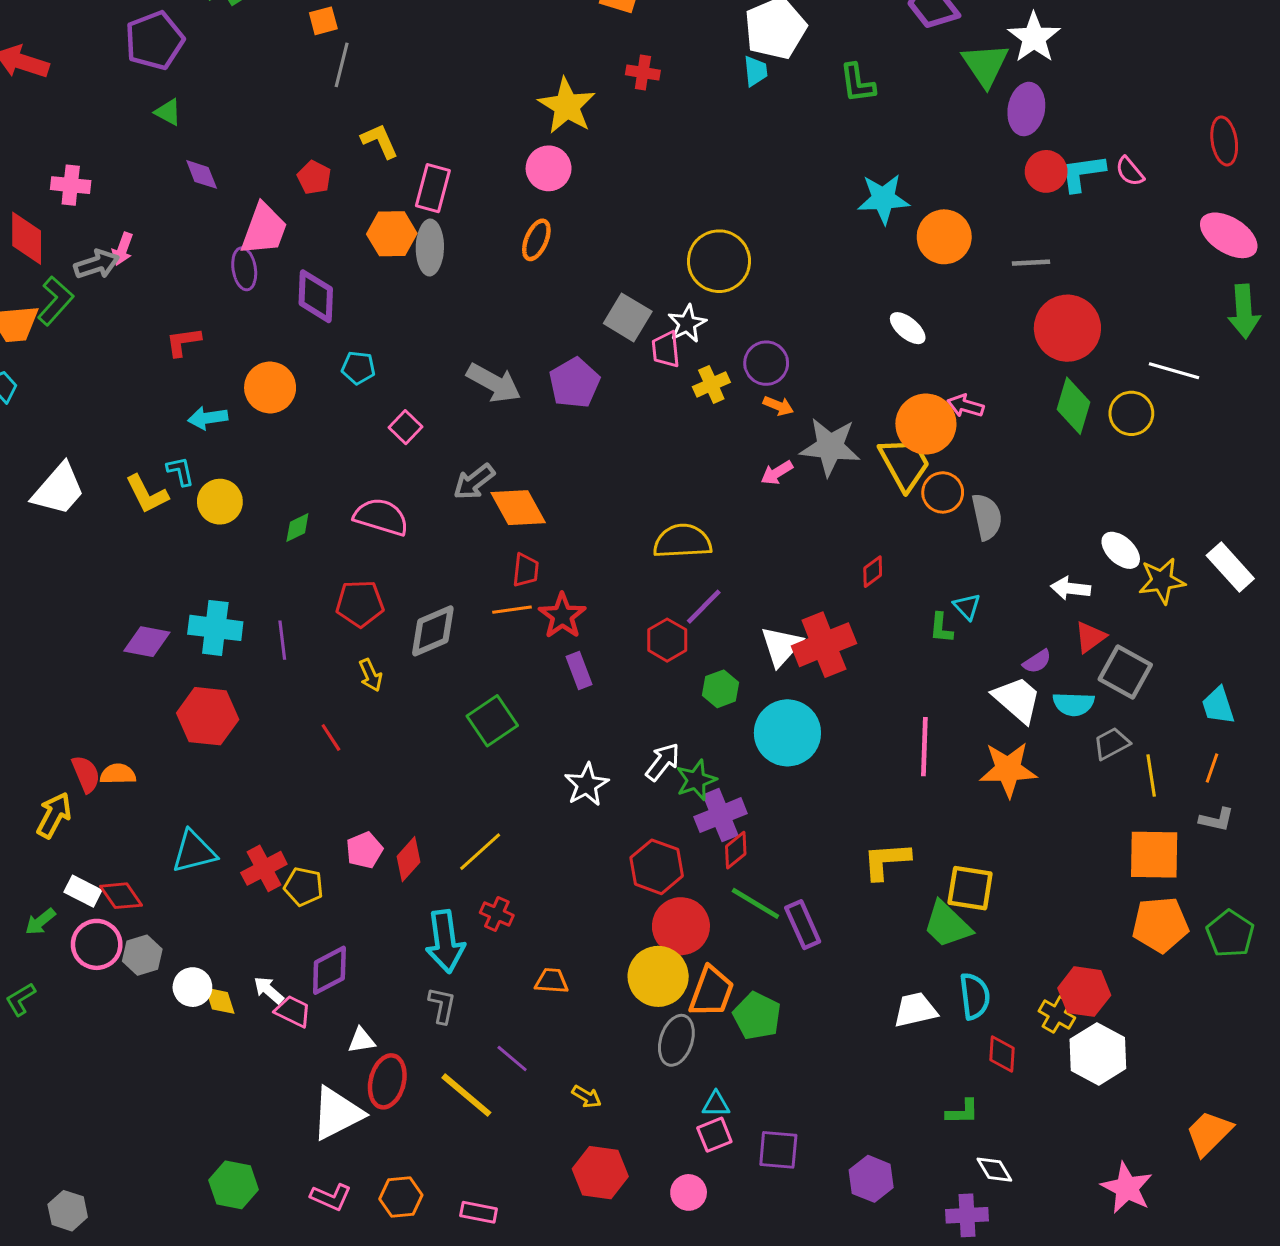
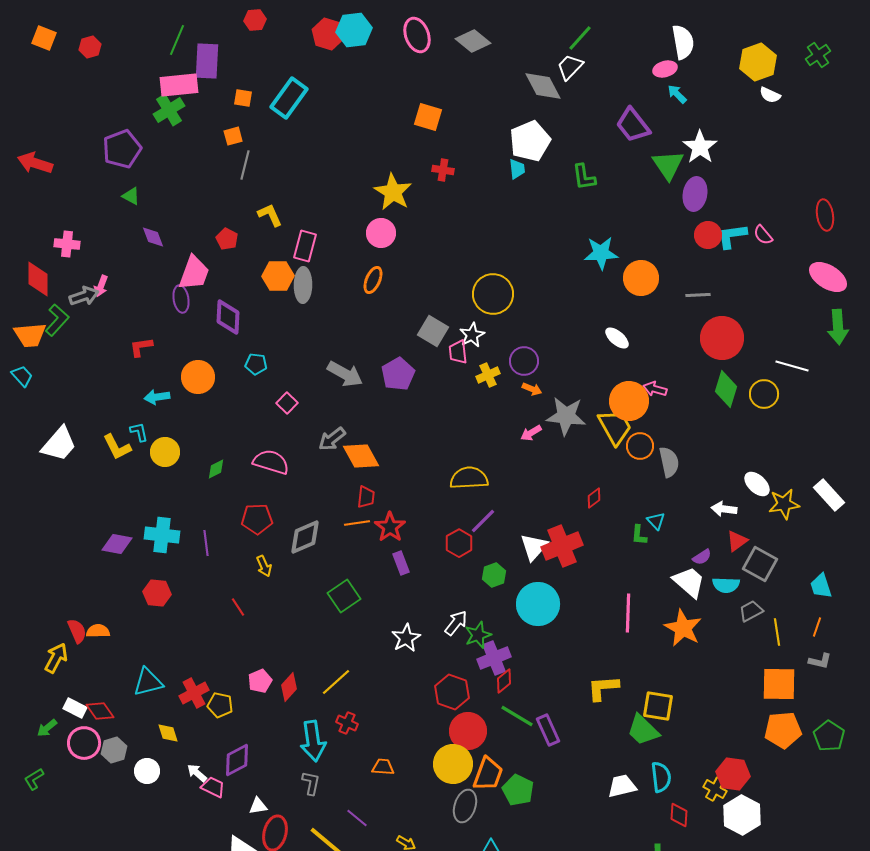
red hexagon: (208, 716) -> (157, 593), size x0.7
orange star: (1008, 769) -> (683, 628), turned 30
yellow diamond: (220, 1001) -> (168, 733), moved

